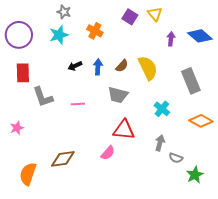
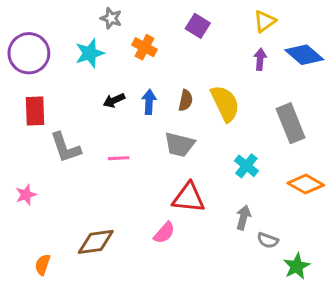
gray star: (64, 12) -> (111, 18), moved
yellow triangle: (155, 14) -> (265, 21), moved, turned 35
brown semicircle: (122, 66) -> (186, 100), turned -32
orange semicircle: (28, 174) -> (43, 265), size x0.6

